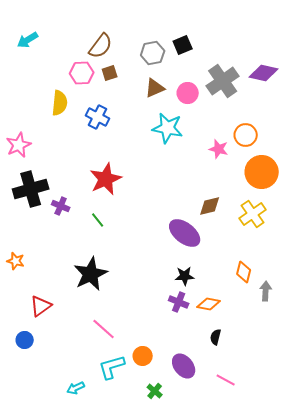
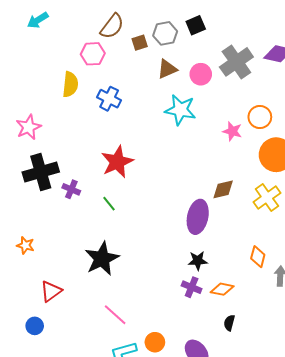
brown square: (110, 73) -> (140, 43), moved
purple ellipse: (185, 233) -> (198, 217), turned 64

